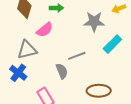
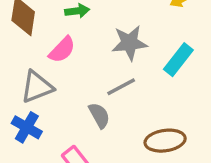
gray star: (94, 22) -> (129, 43), moved

